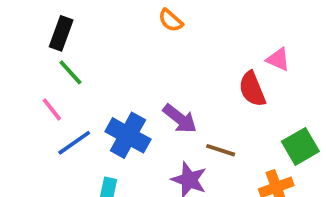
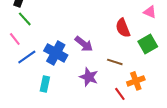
pink triangle: (278, 59) -> (150, 12), moved
green square: (300, 146) -> (148, 44), moved
brown line: (221, 150) -> (115, 62), moved

